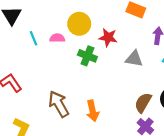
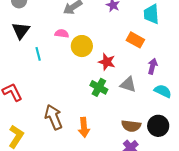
pink semicircle: (57, 38) -> (62, 34), moved
green cross: (87, 56) -> (99, 87), moved
brown semicircle: (143, 103) -> (131, 126), turned -120

